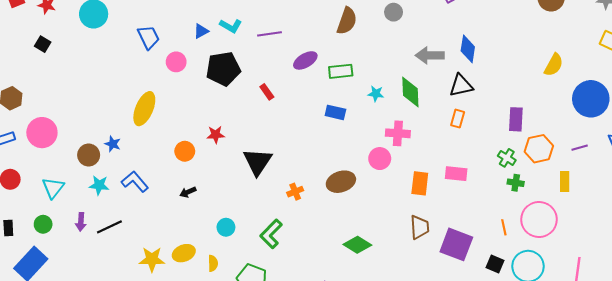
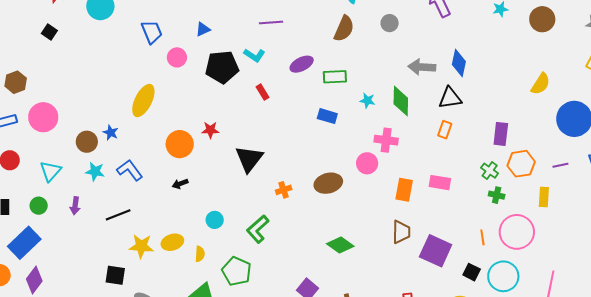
cyan L-shape: (231, 26) -> (254, 55), moved
purple line: (270, 34) -> (271, 22), moved
orange circle: (185, 151) -> (180, 144), size x1.4
black line: (109, 227) -> (118, 215), moved

